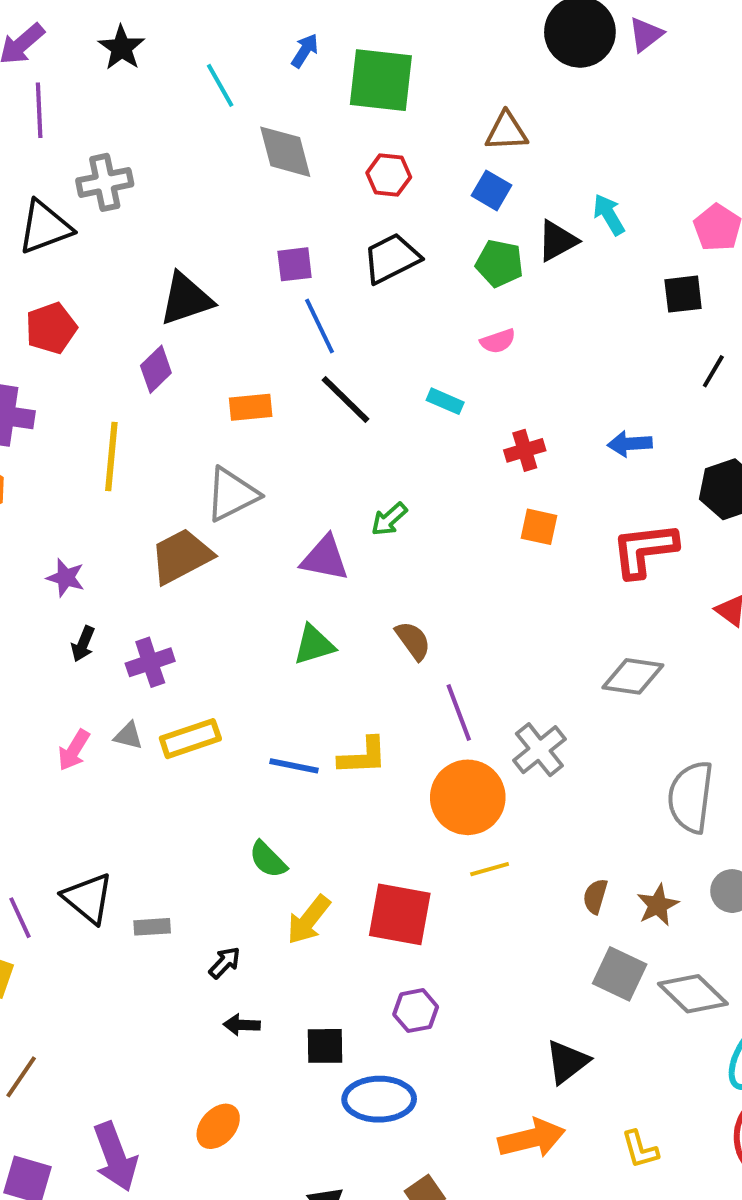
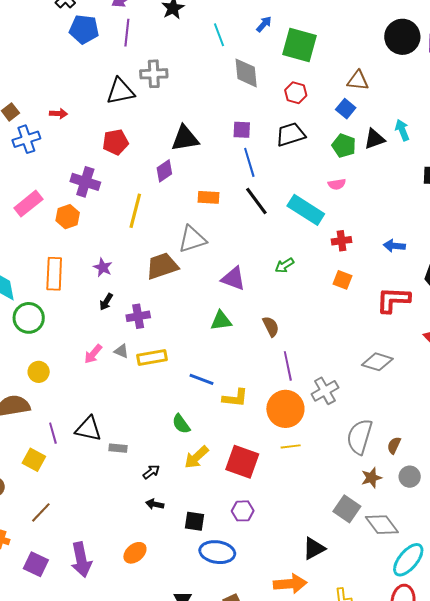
cyan rectangle: (445, 401) -> (306, 210), size x2.0
green arrow: (389, 519) -> (284, 265), moved
yellow L-shape: (363, 756) -> (235, 398), moved
gray semicircle: (691, 797) -> (360, 437), moved
brown semicircle: (595, 896) -> (394, 445), moved
black triangle: (88, 898) -> (88, 429), turned -36

